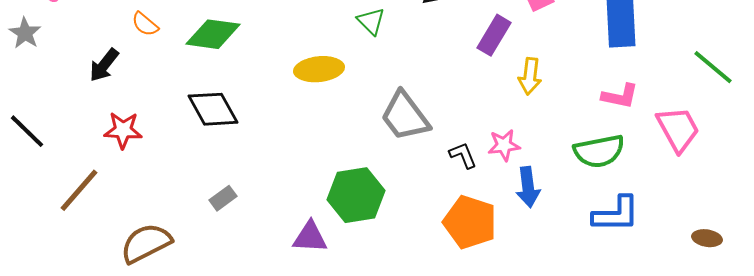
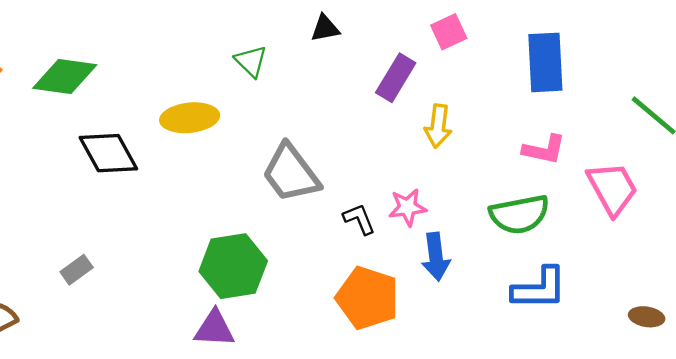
black diamond: (213, 109) -> (108, 153), moved
purple triangle: (310, 237) -> (214, 329), moved

